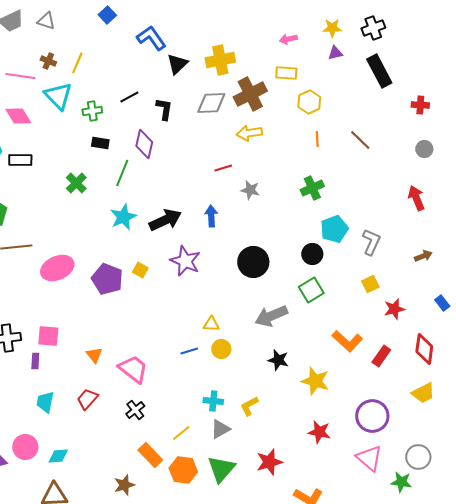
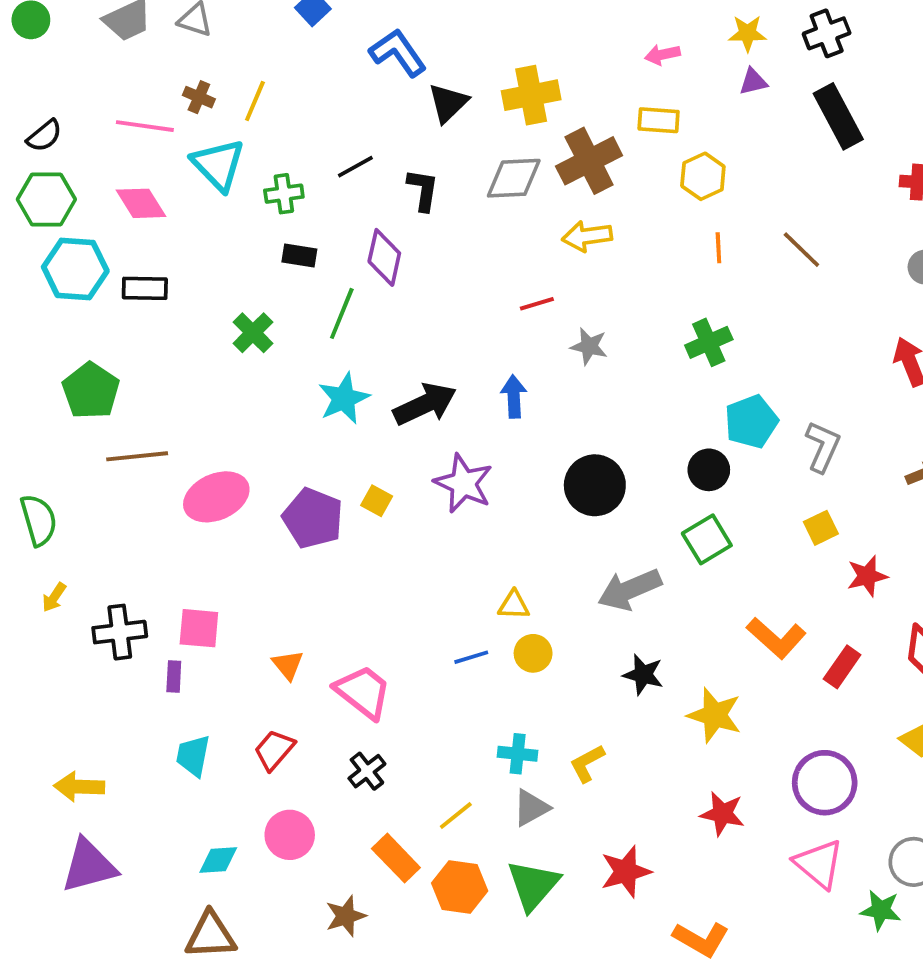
pink circle: (25, 447) -> (290, 835), moved

